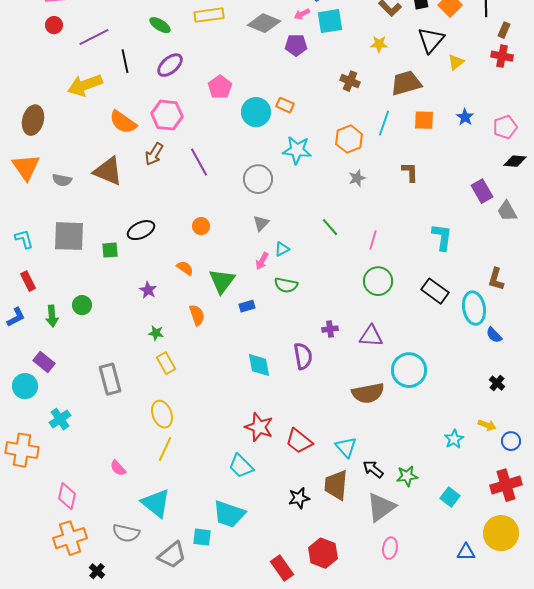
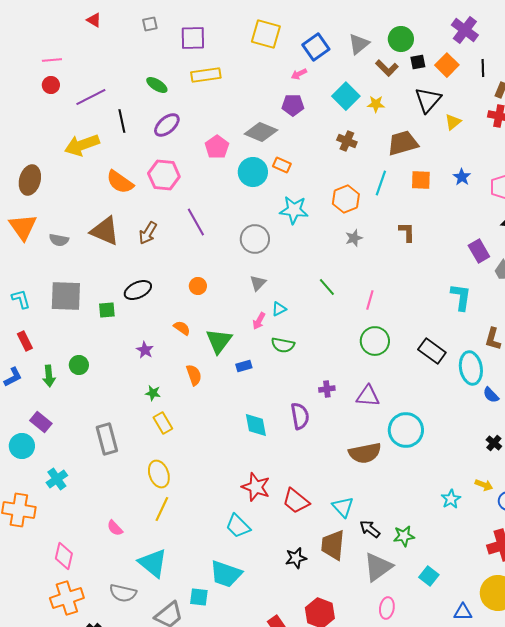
cyan square: (330, 21) -> (346, 96), moved, turned -36
gray diamond: (264, 23) -> (261, 132), moved
brown arrow: (154, 154) -> (148, 233), moved
cyan L-shape: (442, 237) -> (461, 297), moved
cyan square: (450, 497) -> (429, 576), moved

